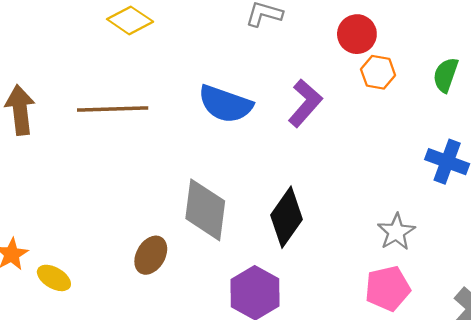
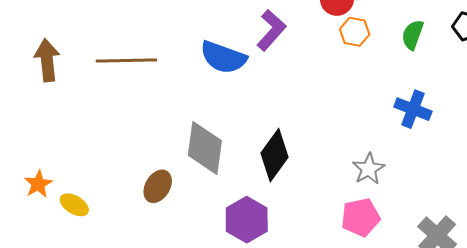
purple L-shape: (305, 103) -> (271, 30), moved

